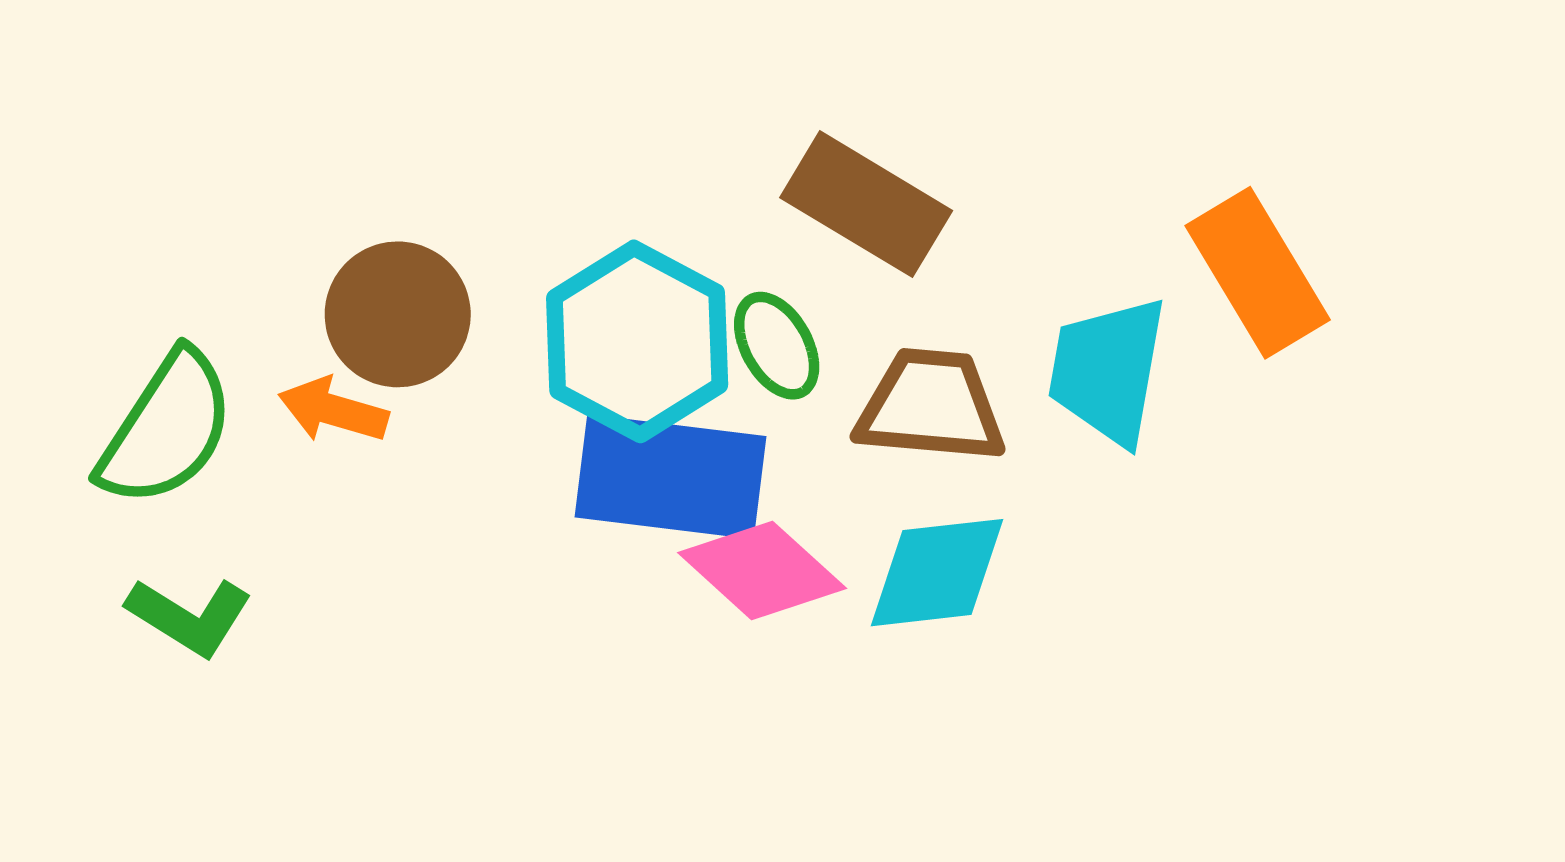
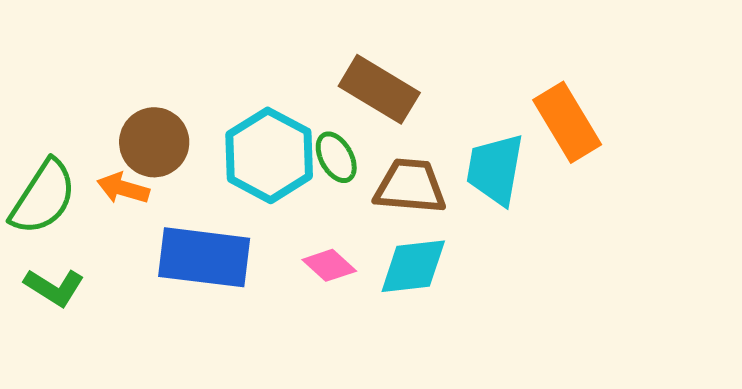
blue rectangle: (670, 477) -> (204, 257), moved
pink diamond: (762, 571) -> (329, 265), size x0.7

